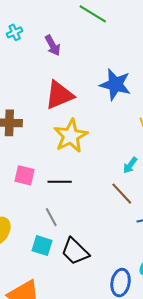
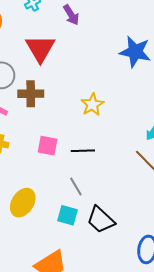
red triangle: (59, 95) -> (40, 48), moved, turned -36
yellow star: (71, 136) -> (92, 105), size x0.7

